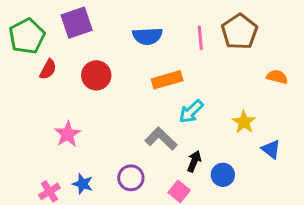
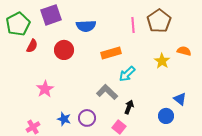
blue semicircle: (147, 36) -> (86, 26), moved
yellow star: (244, 122) -> (162, 61), moved
blue circle: (223, 175) -> (166, 116), moved
blue star: (83, 184) -> (64, 119), moved

